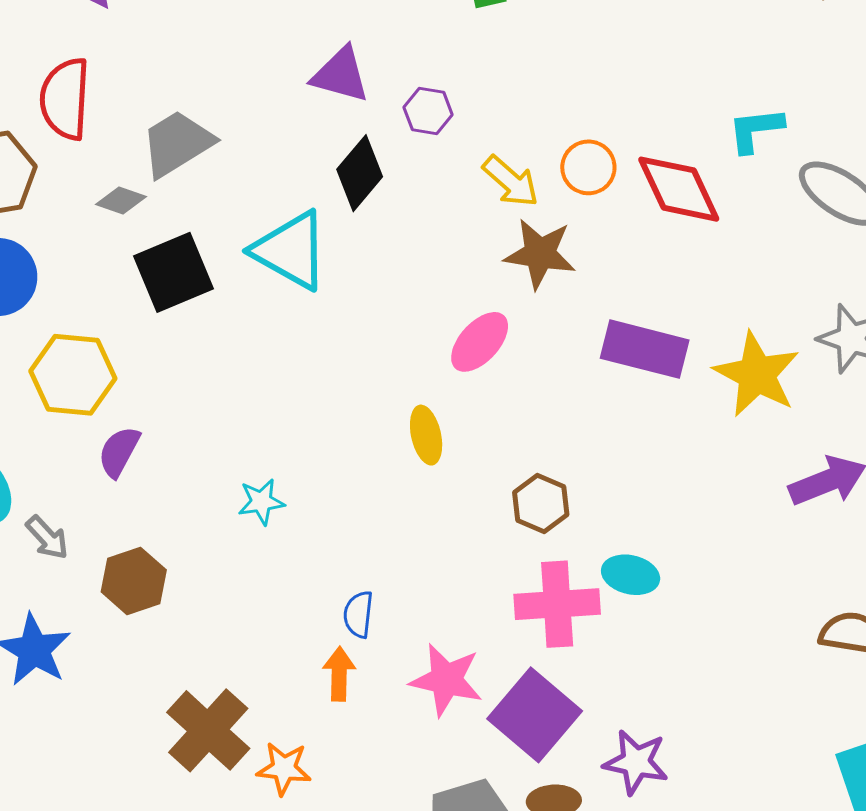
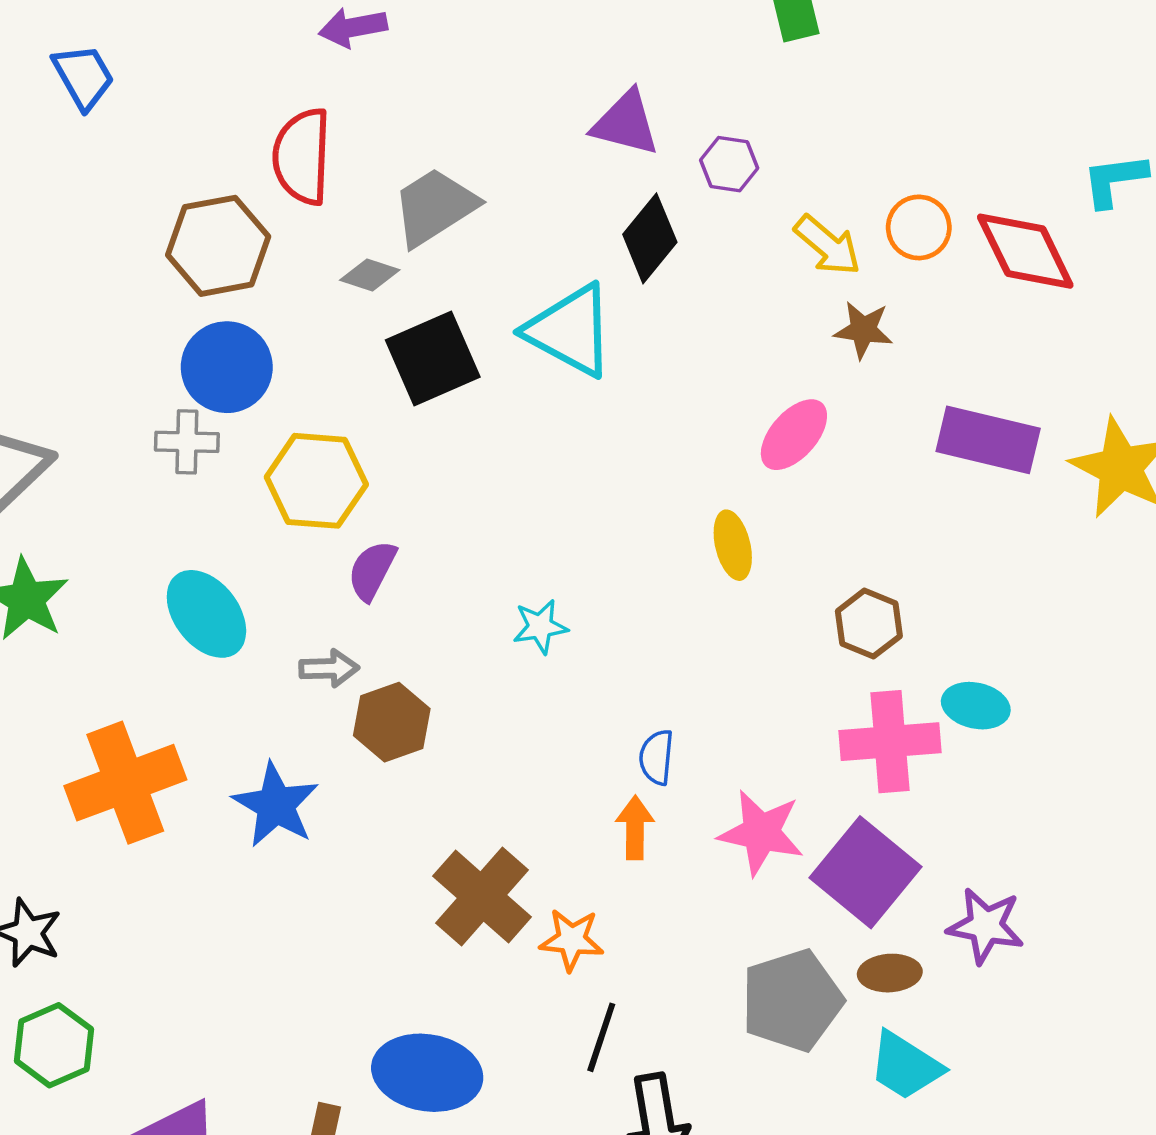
brown star: (540, 254) -> (863, 330), size x0.7
gray arrow: (47, 538) -> (329, 668), moved, turned -48

